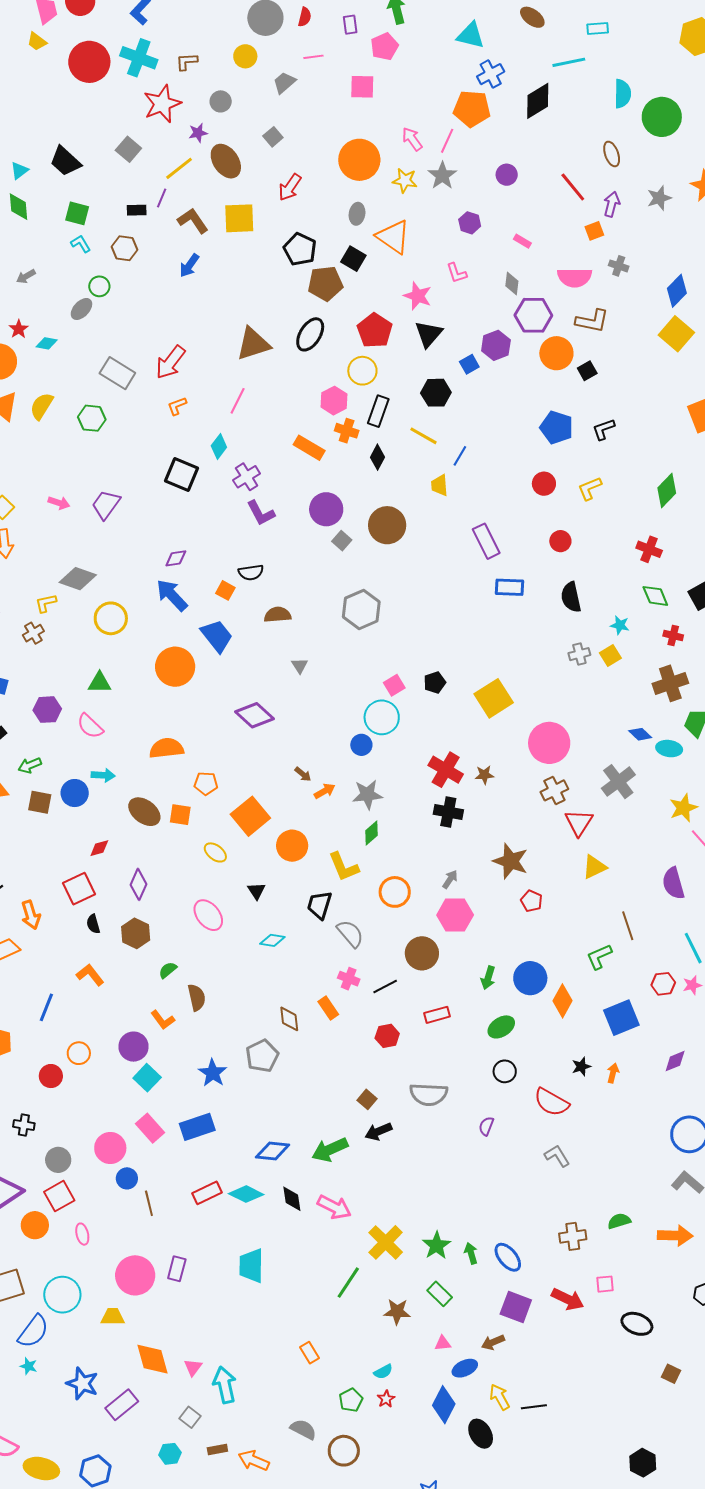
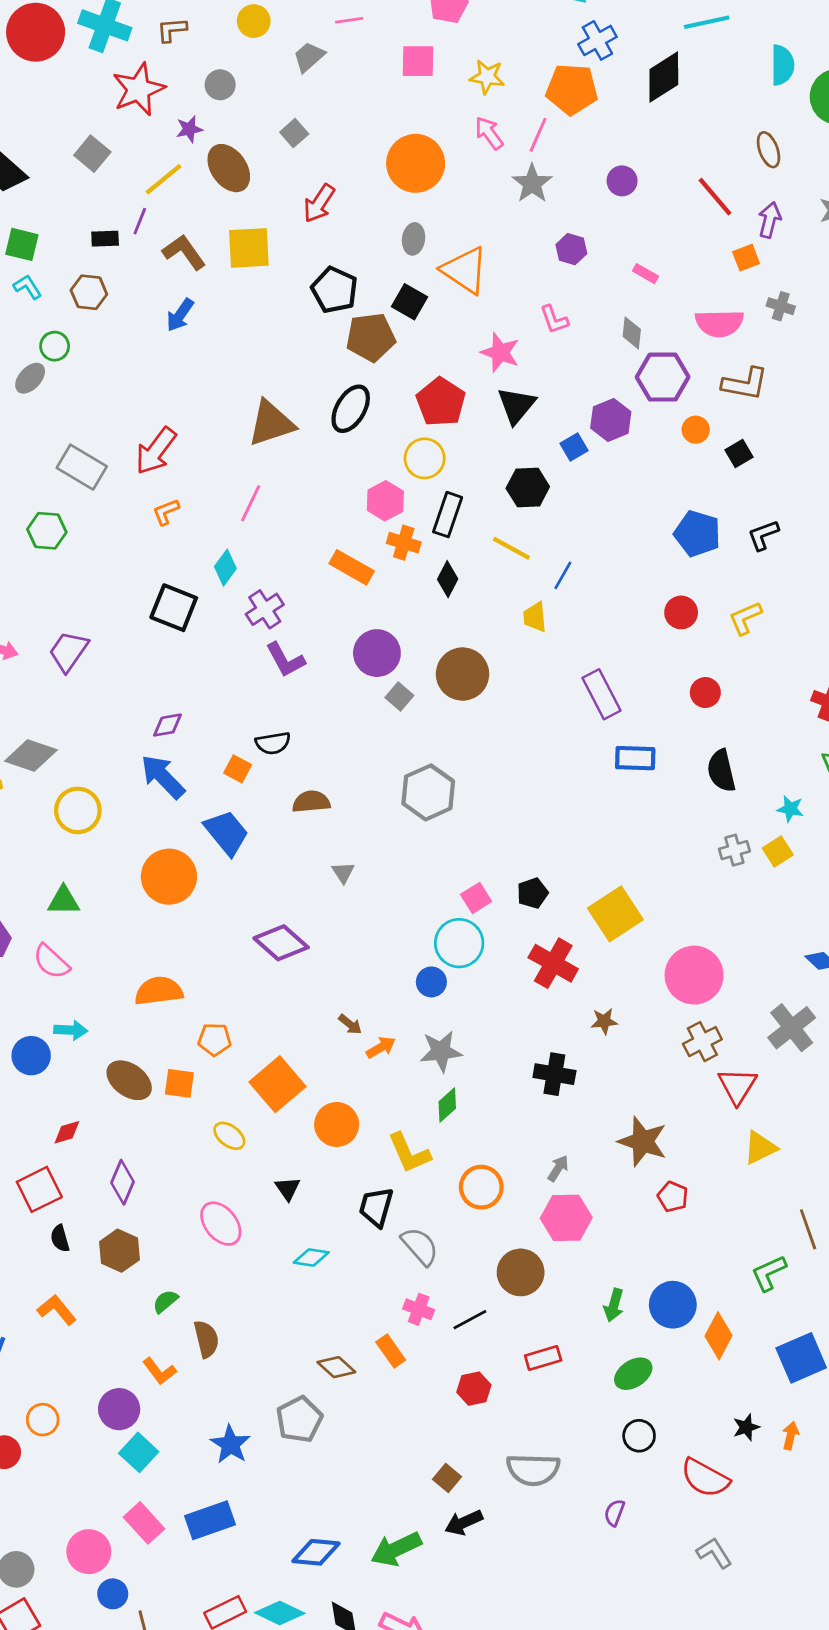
yellow star: (405, 181) -> (487, 77), moved
orange circle: (556, 353) -> (696, 430), size x0.6
red cross: (446, 770) -> (553, 963), moved
brown diamond: (289, 1019) -> (336, 1367), turned -40

